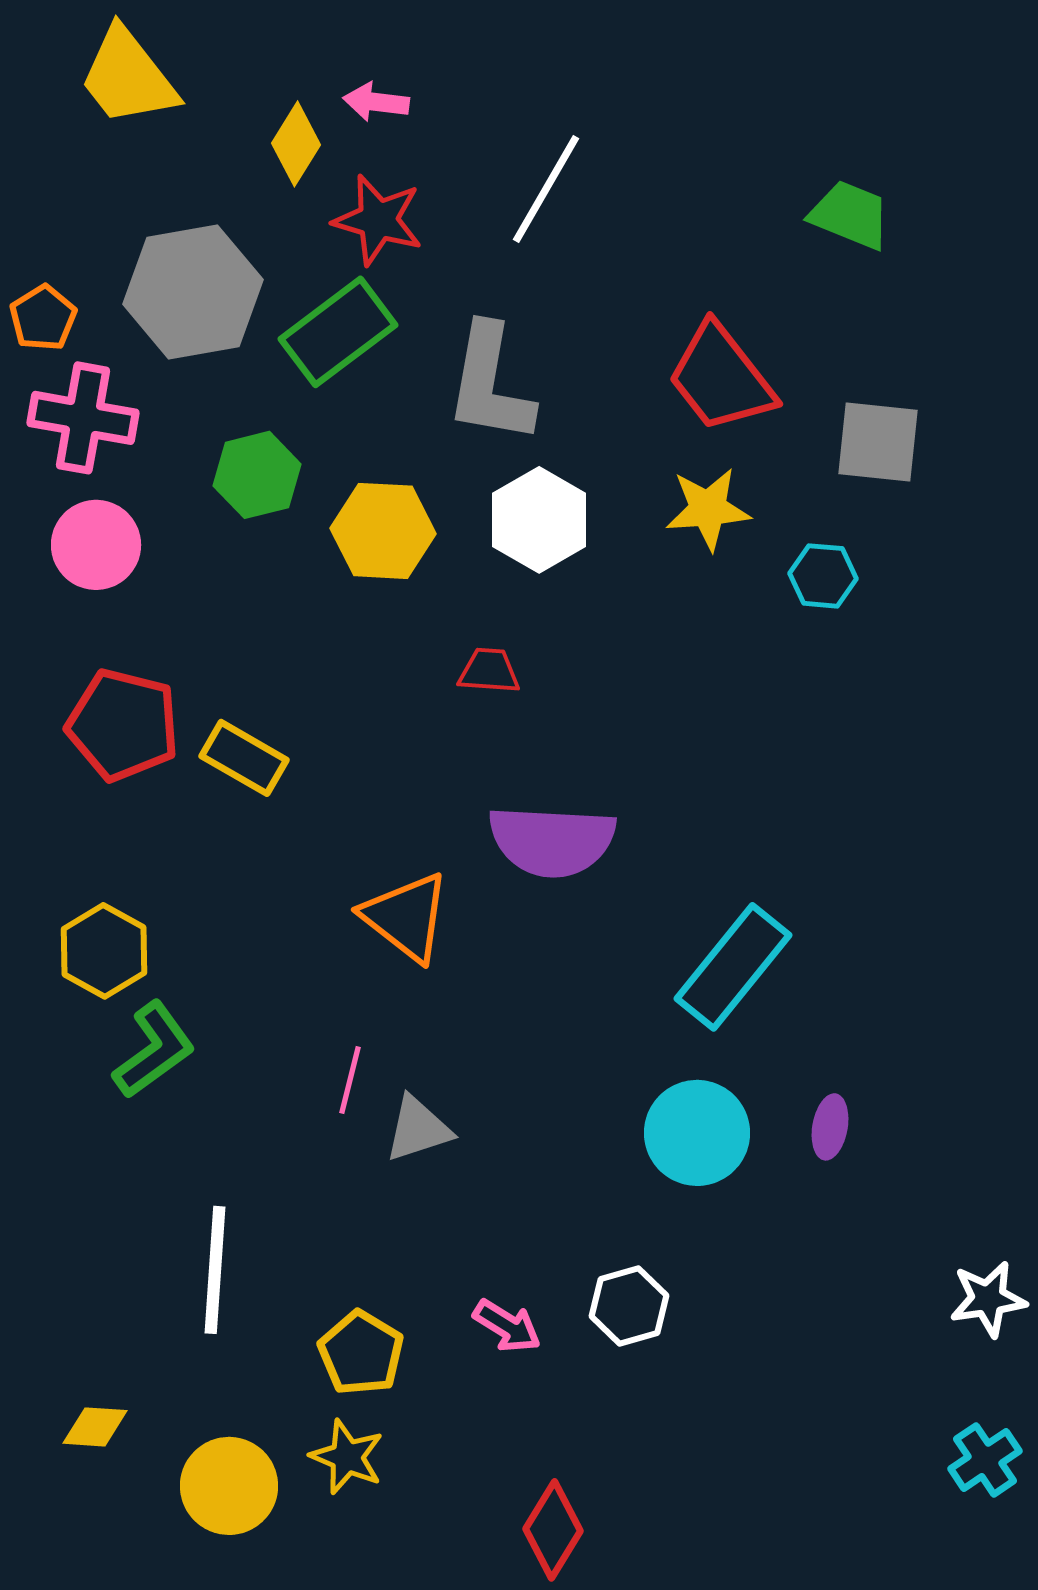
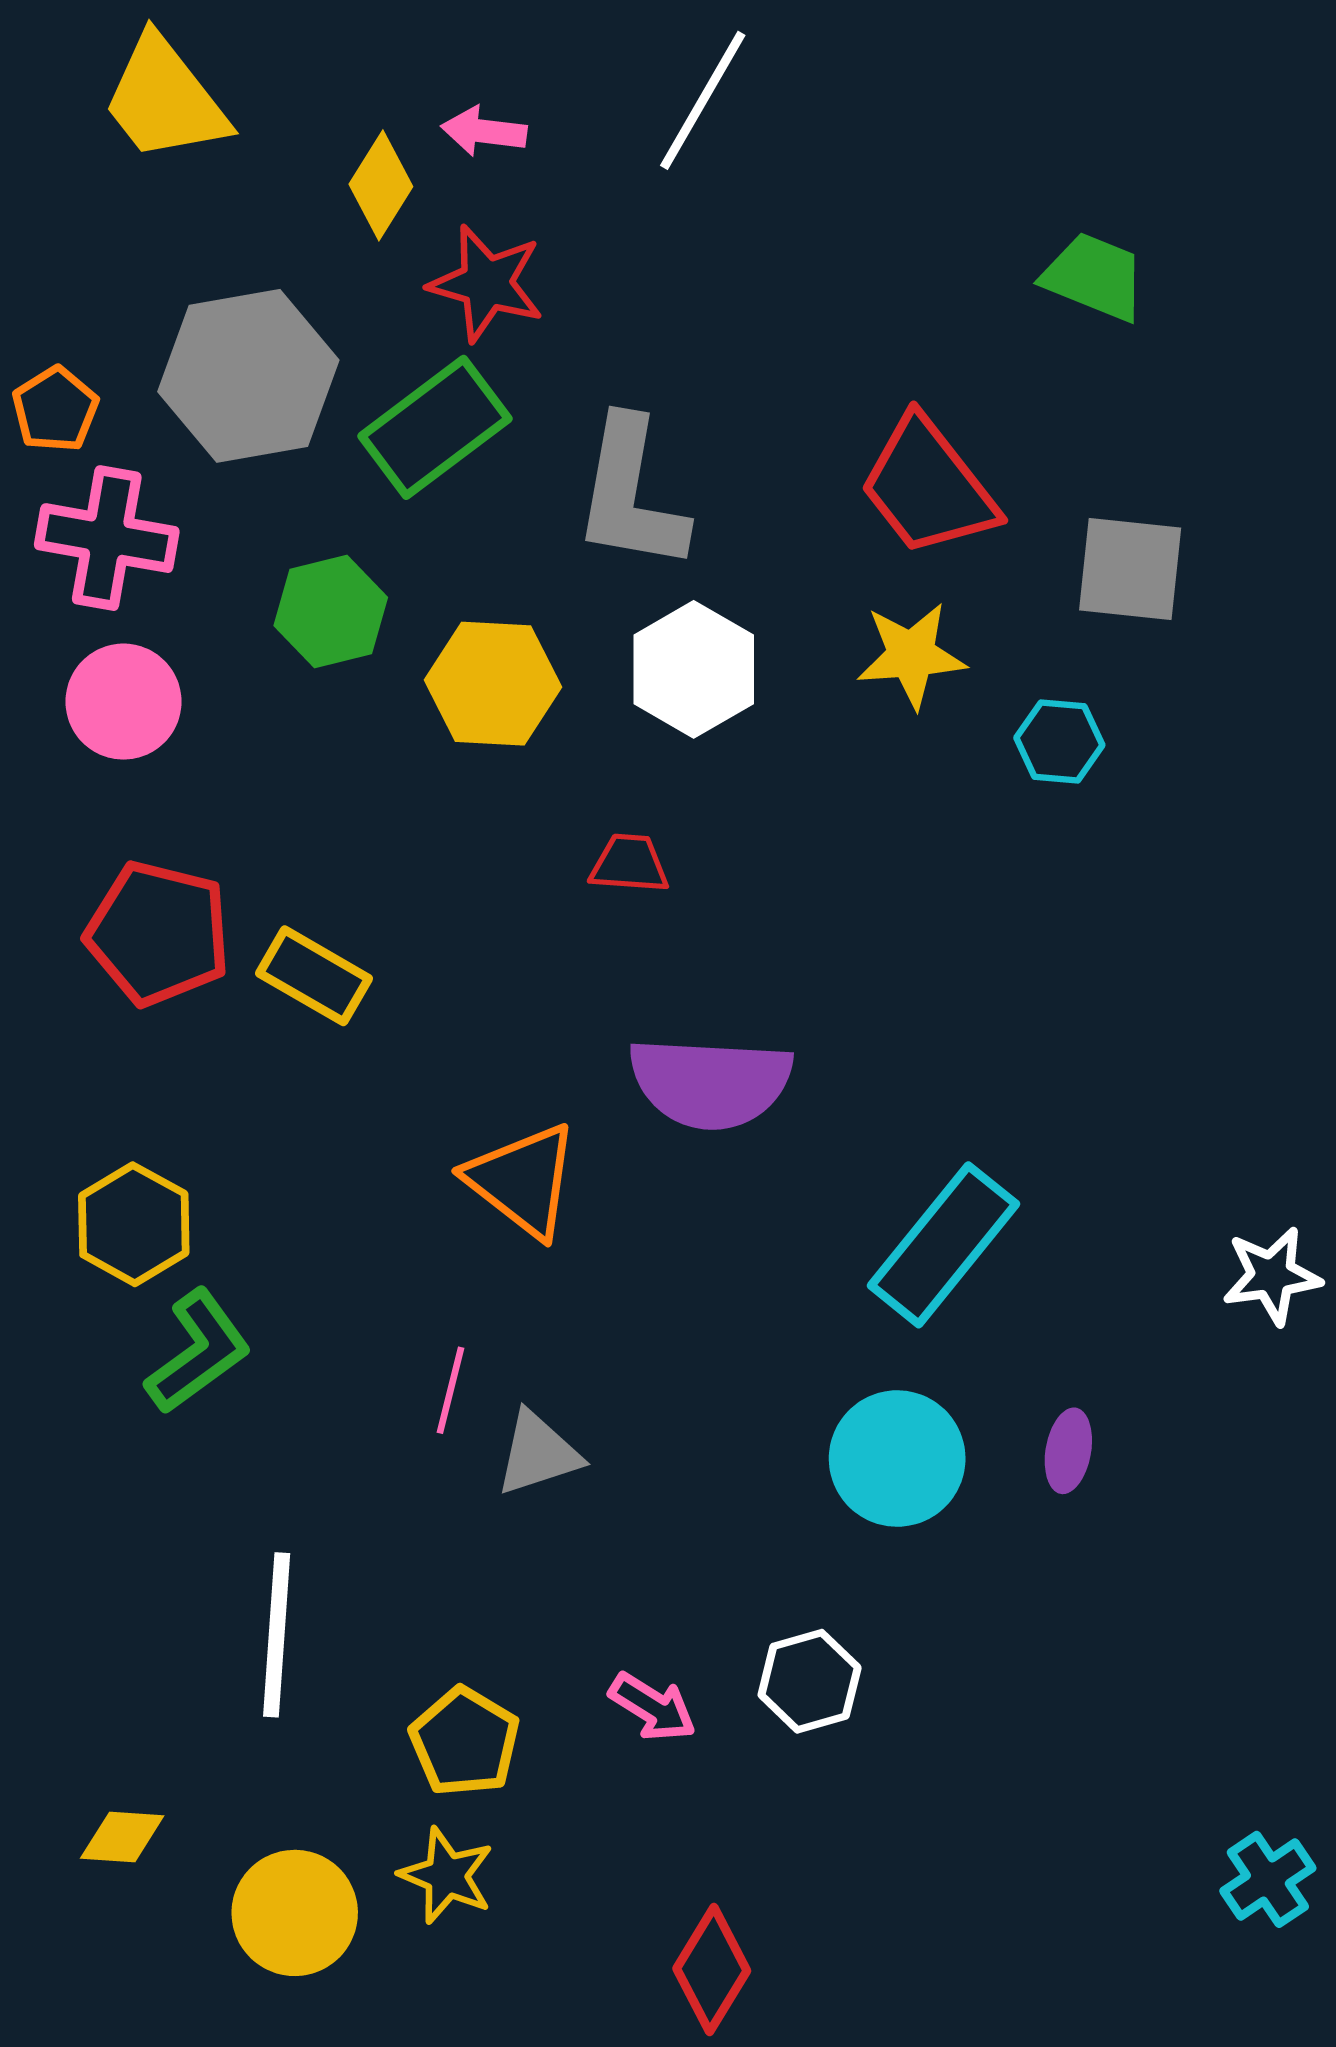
white line: (546, 189) -> (703, 100), moved
white star: (988, 1299) -> (1272, 1276), moved

